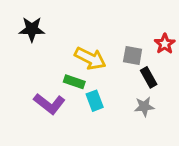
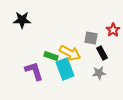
yellow arrow: (90, 58) -> (70, 53), moved
cyan rectangle: (95, 101) -> (65, 69), size x1.5
purple L-shape: (49, 104) -> (34, 71), turned -145

